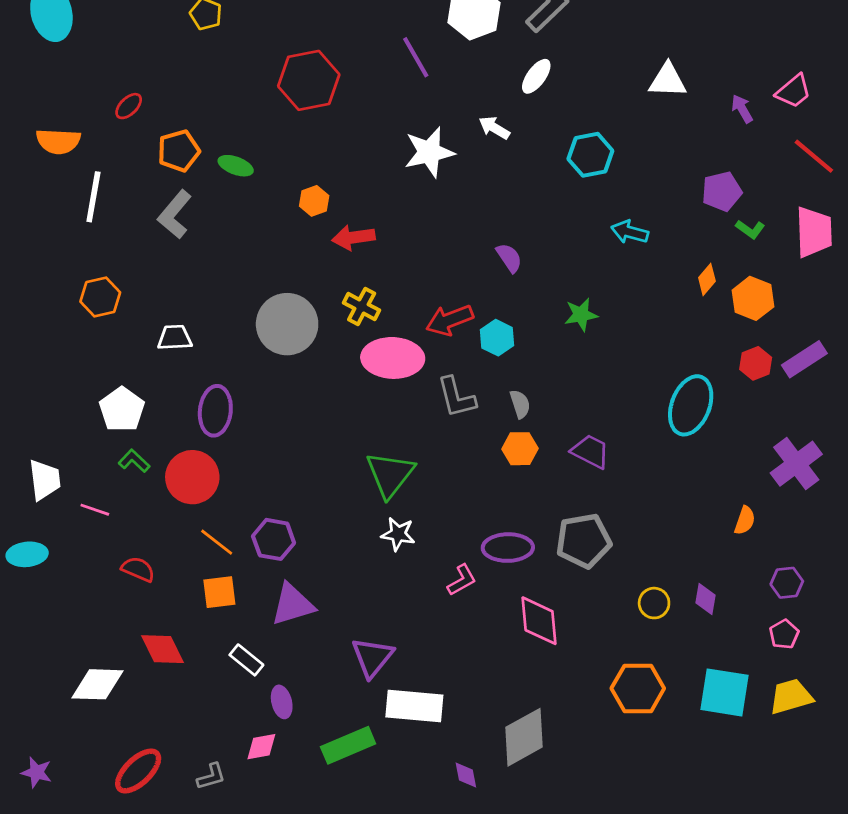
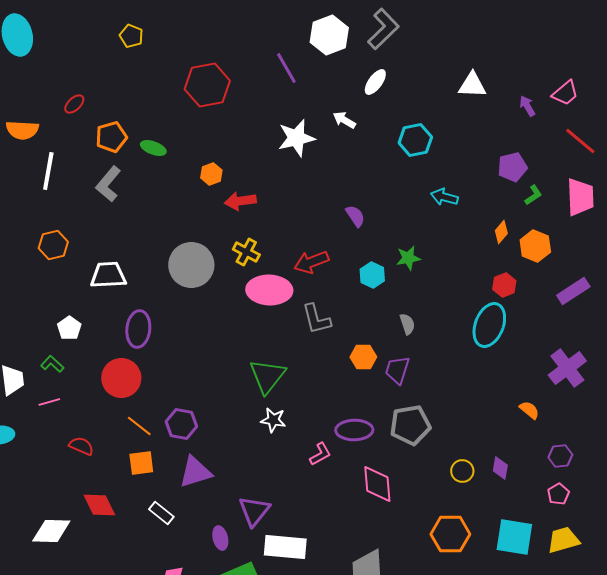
green L-shape: (750, 229) -> (533, 195), turned -70
white trapezoid: (175, 338) -> (108, 275), size x1.4
cyan hexagon: (497, 338) -> (372, 275), moved
red hexagon: (756, 363) -> (504, 285), moved
gray semicircle: (520, 404) -> (407, 324), moved
white pentagon: (122, 409) -> (69, 328), size x0.7
purple trapezoid: (590, 451) -> (397, 370), moved, turned -100
green L-shape: (134, 461) -> (52, 364), moved
pink line: (95, 510) -> (49, 402), turned -35
orange semicircle: (745, 520) -> (529, 410), turned -70
purple ellipse: (282, 702) -> (220, 538), moved

